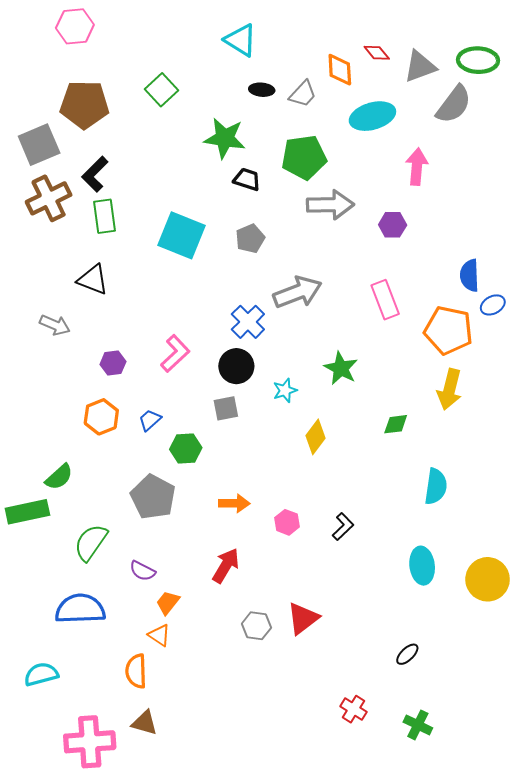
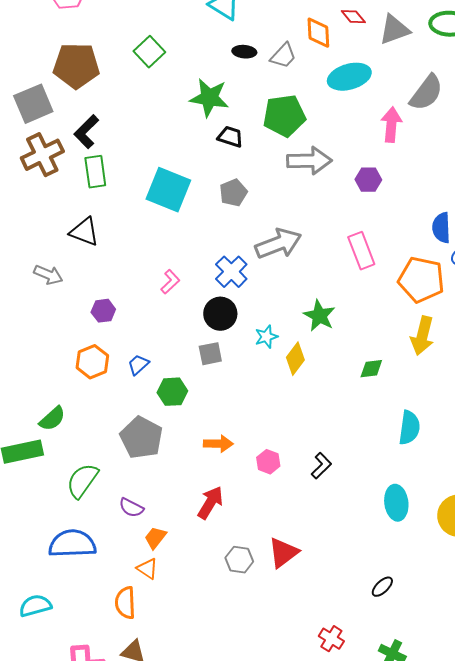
gray semicircle: (454, 104) -> (426, 93), moved
pink L-shape: (175, 353) -> (170, 282), moved, size x0.7
yellow diamond: (316, 437) -> (295, 359), moved

